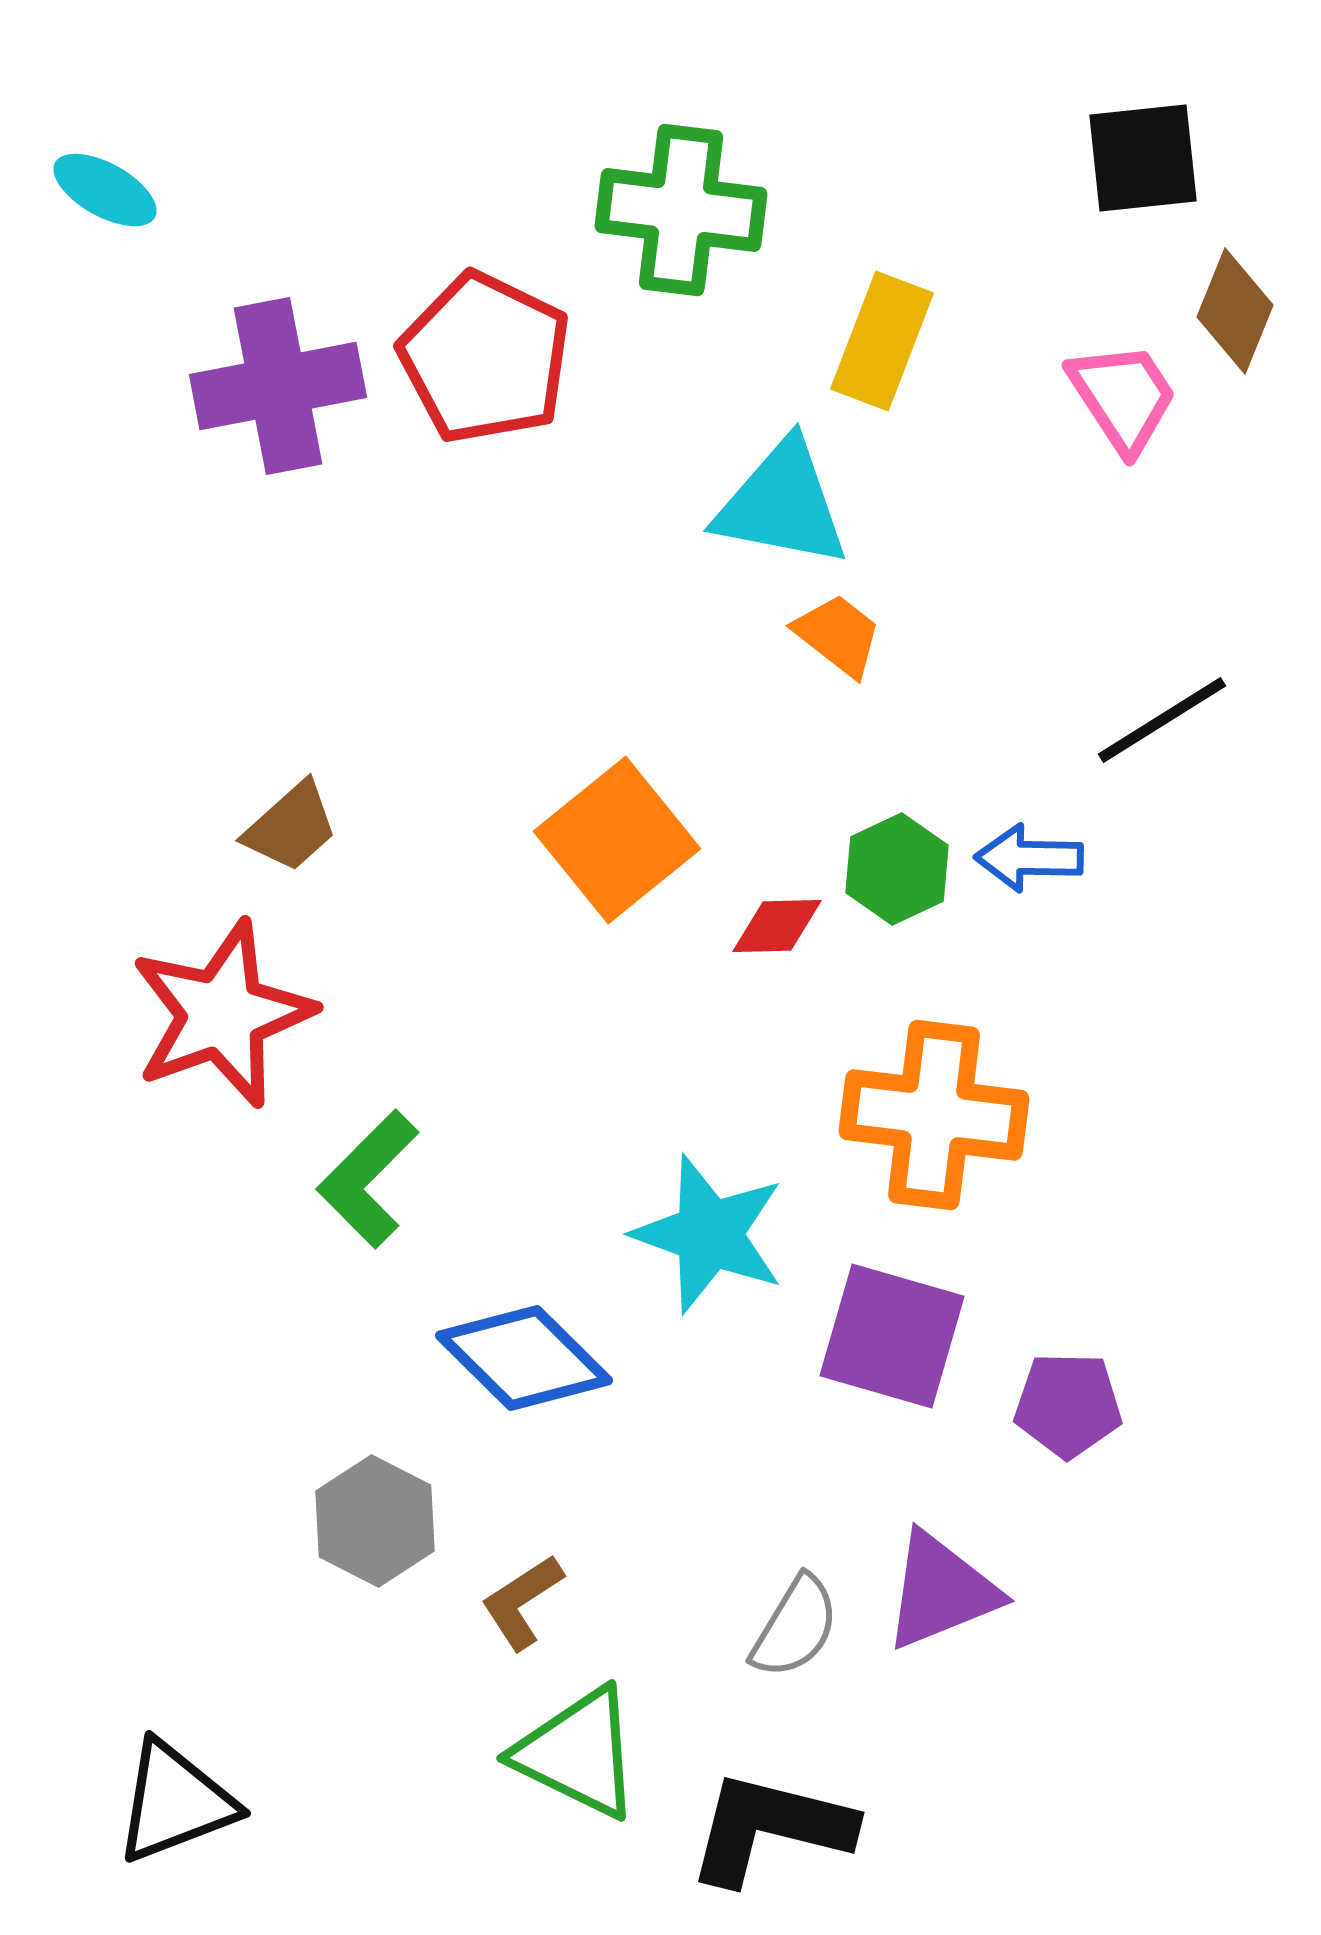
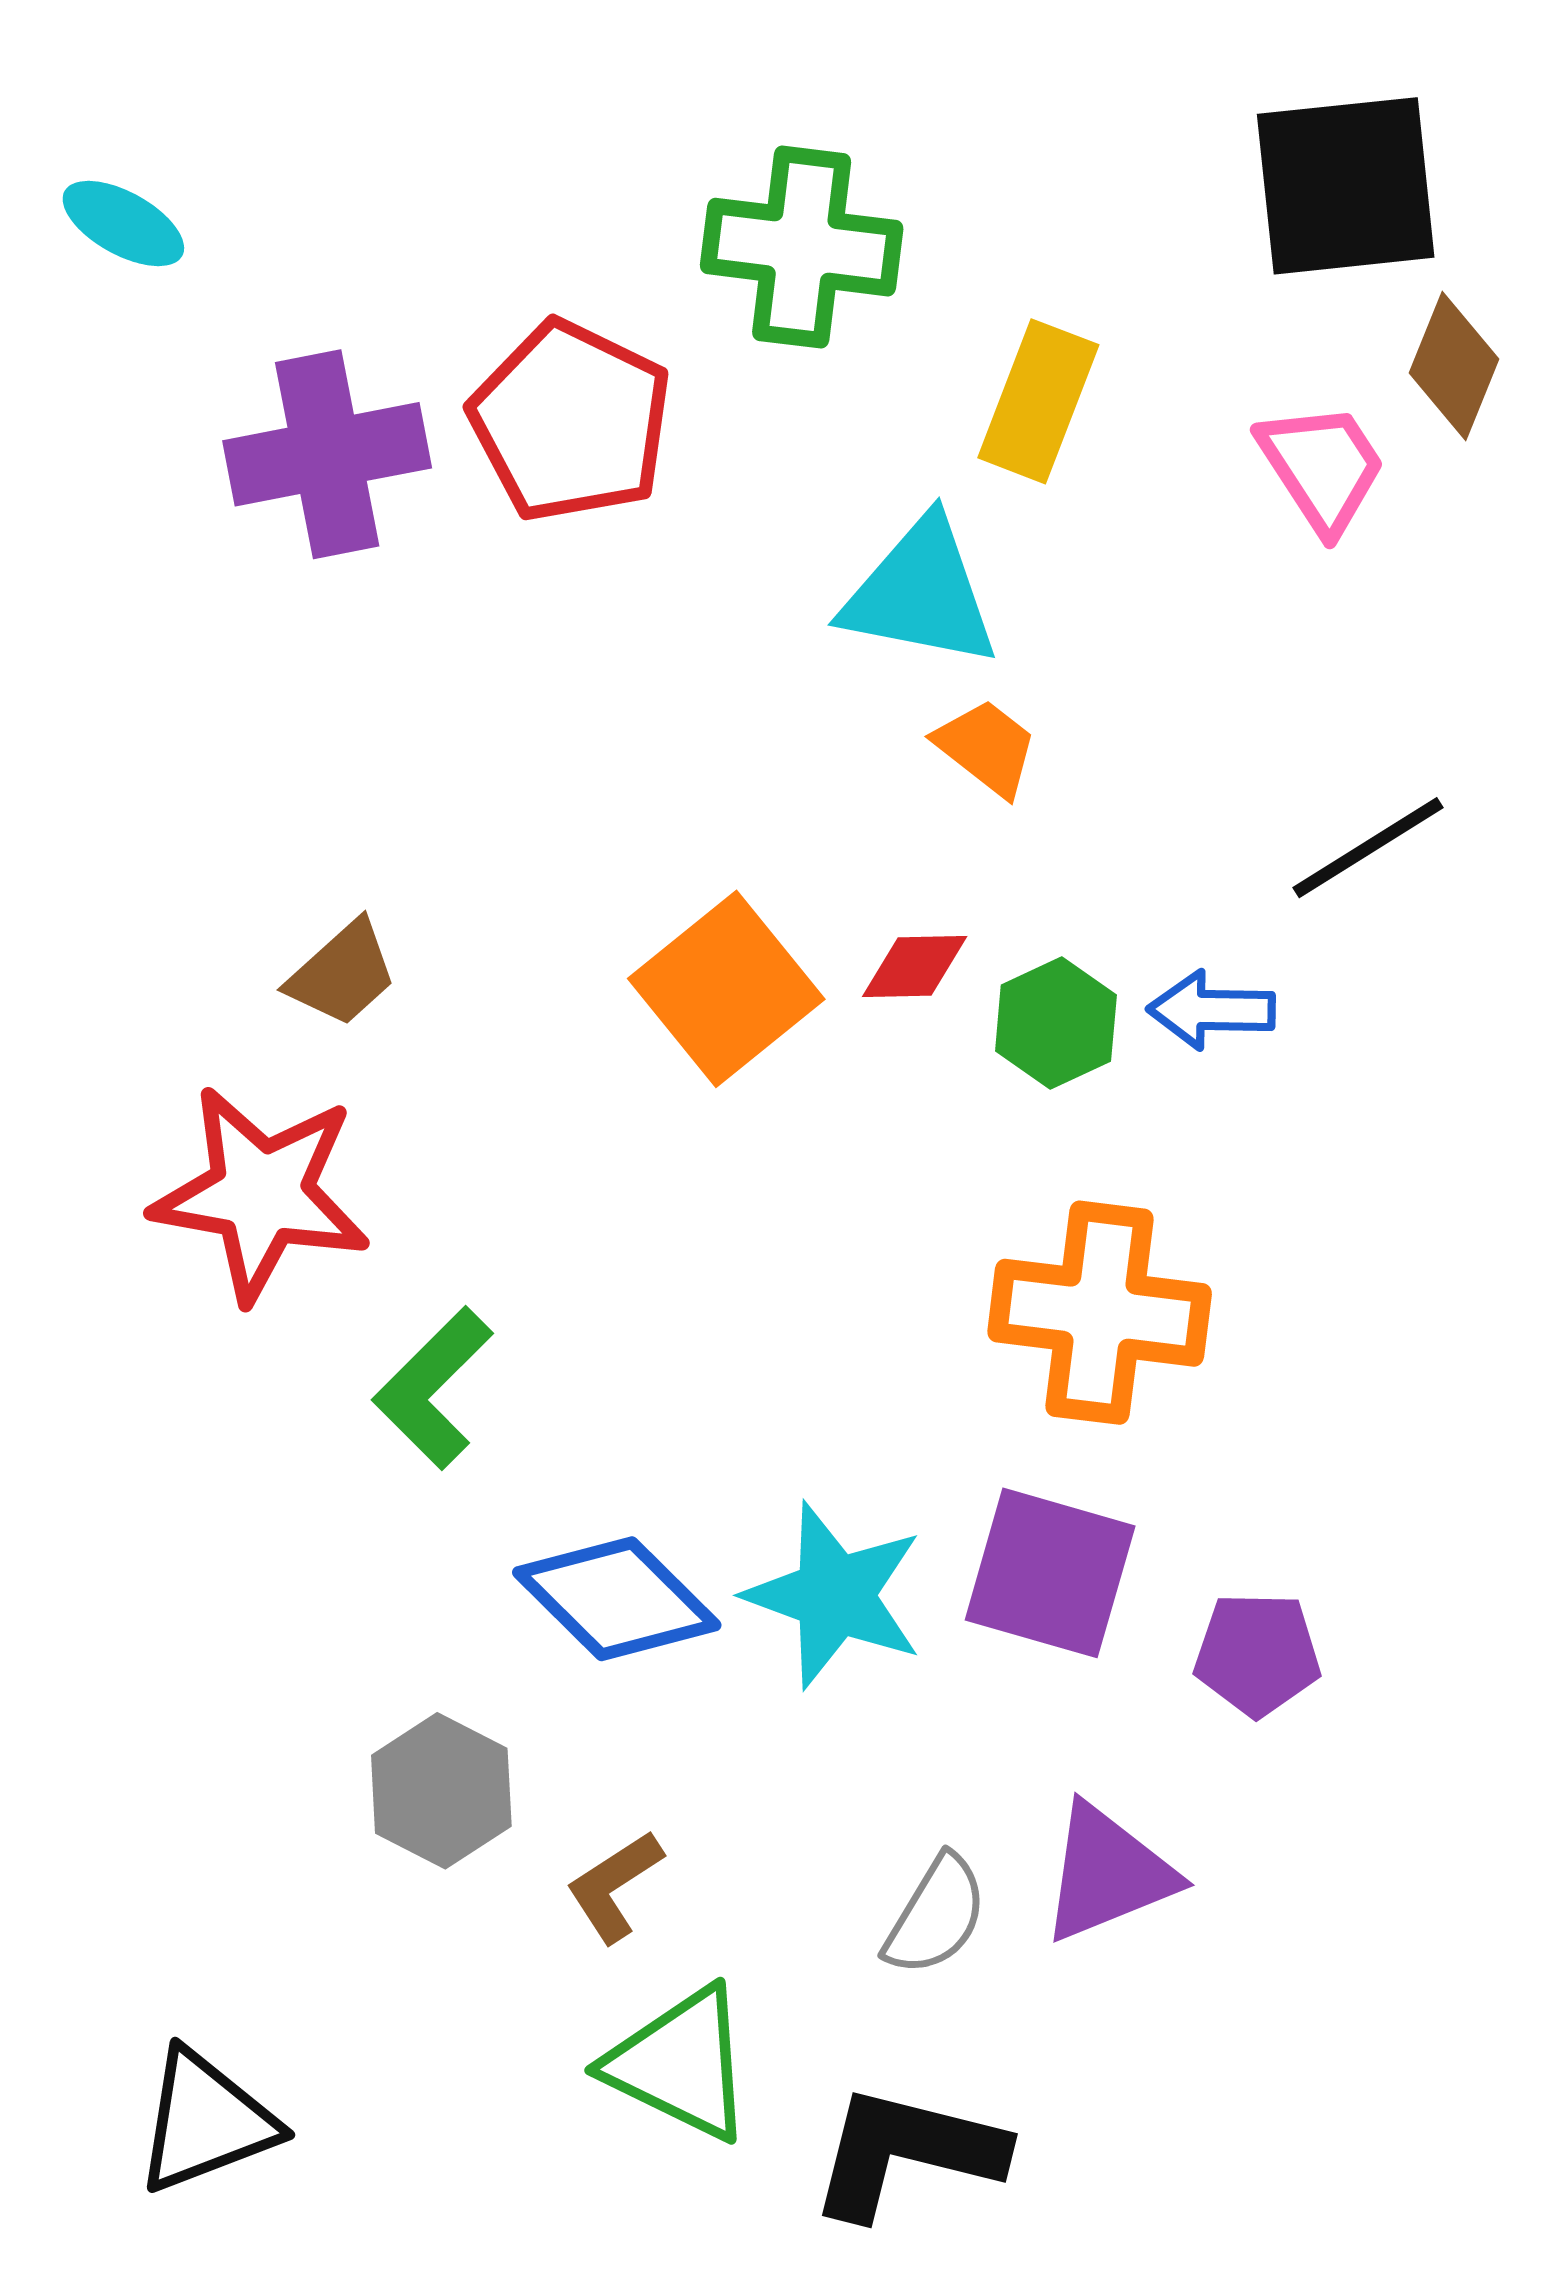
black square: (1143, 158) -> (1346, 186), size x1.4
red diamond: (777, 926) -> (915, 966), moved
red star: (222, 1014) -> (261, 1194), turned 30
cyan star: (709, 1234) -> (835, 1595), moved

